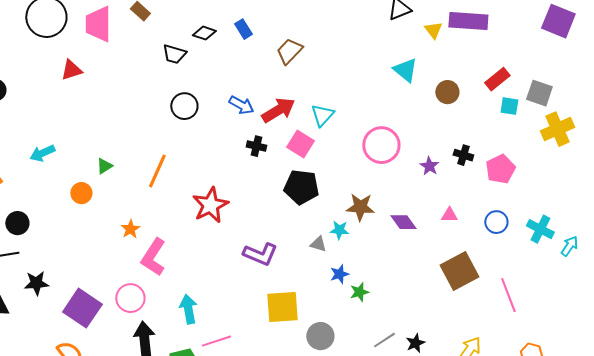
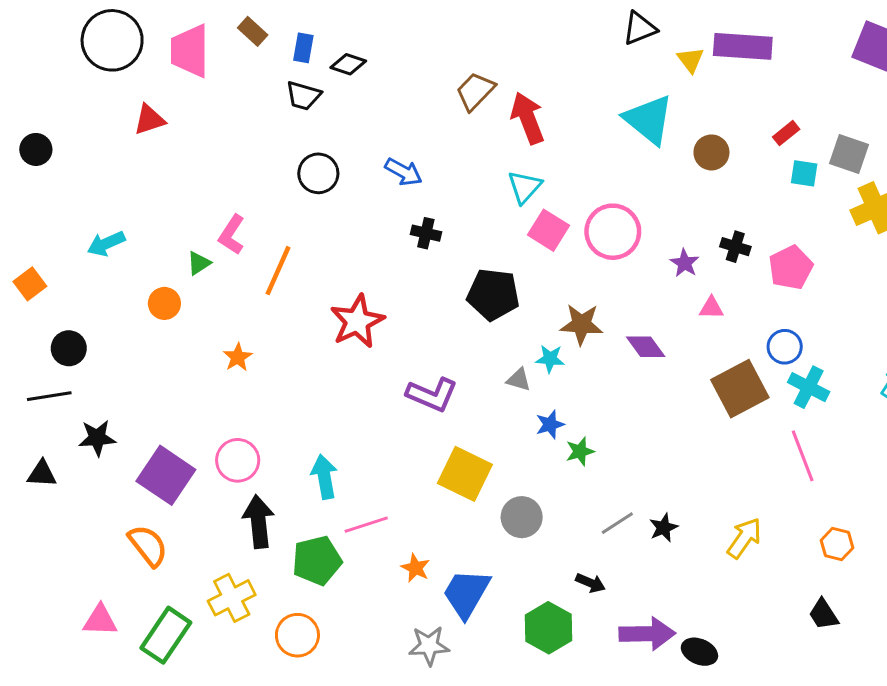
blue rectangle: (243, 29) -> (303, 48), moved, turned 42
cyan triangle: (405, 70) -> (649, 120), size x1.4
red rectangle: (497, 79) -> (786, 133), size x0.7
red arrow: (278, 110) -> (528, 118), moved, turned -80
pink square: (300, 144) -> (549, 230), moved
pink triangle: (449, 215) -> (711, 308), moved
cyan cross: (540, 229) -> (809, 387), moved
pink L-shape: (153, 257) -> (232, 235), moved, size x0.7
brown square: (459, 271) -> (740, 389), moved
yellow square: (282, 307) -> (465, 474), turned 30

